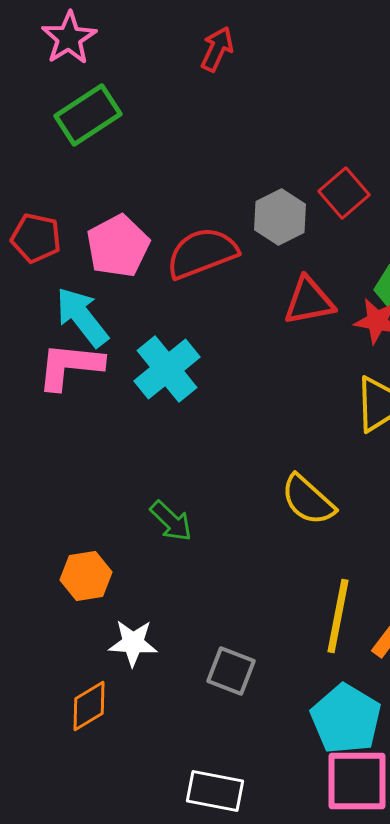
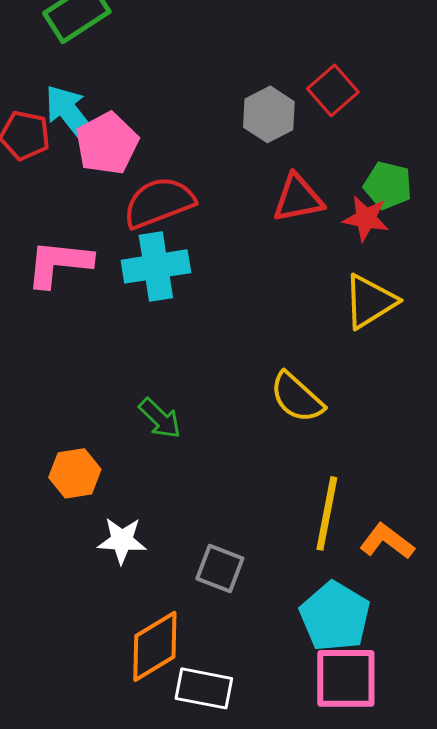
red semicircle: (202, 253) -> (159, 202), moved
cyan arrow: (82, 317) -> (71, 114), moved
cyan cross: (167, 369) -> (156, 266), turned 30
orange diamond: (89, 706) -> (155, 646), moved, size x1.4

